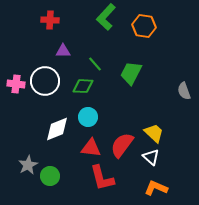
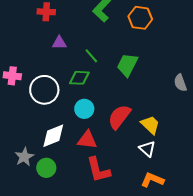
white circle: (45, 81) -> (44, 90), moved
white diamond: (57, 129) -> (53, 136), moved
red semicircle: (122, 145) -> (119, 117), moved

